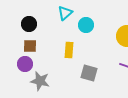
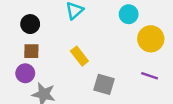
cyan circle: (86, 25) -> (129, 14), moved
yellow rectangle: (69, 50) -> (79, 56), turned -42

